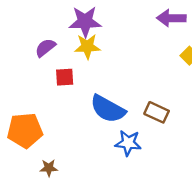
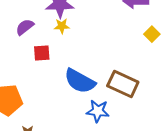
yellow star: (87, 47) -> (62, 26), size x0.7
brown rectangle: (157, 112) -> (123, 84), size x1.4

